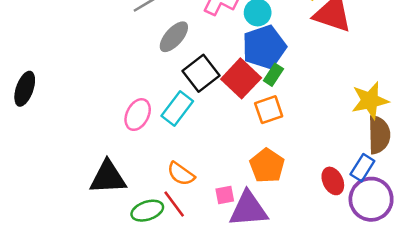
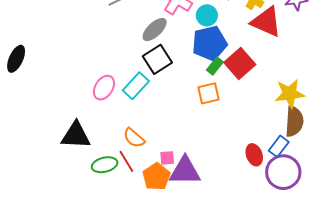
gray ellipse: (174, 37) -> (155, 29), moved
red square: (241, 78) -> (240, 64), moved
orange pentagon: (267, 166) -> (156, 177), moved

